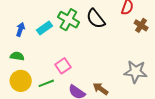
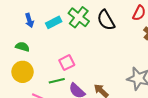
blue arrow: (20, 29) -> (29, 20), turned 136
green line: (46, 83) -> (57, 81), moved

